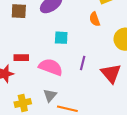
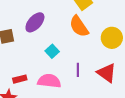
orange semicircle: (95, 19) -> (79, 26), size x1.6
cyan square: (61, 38) -> (52, 51), turned -32

